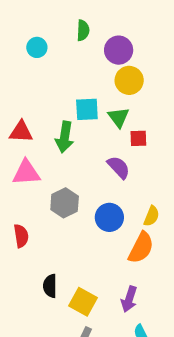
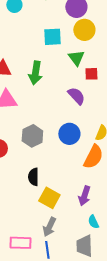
cyan square: (87, 109) -> (52, 37), moved
gray hexagon: (65, 203) -> (32, 136), moved
black semicircle: (50, 286) -> (33, 177), moved

